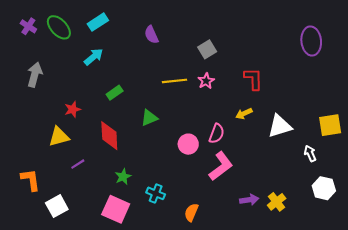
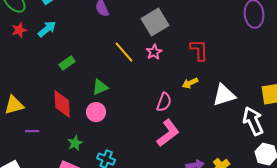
gray square: (207, 49) -> (155, 22), size x1.5
yellow line: (175, 81) -> (124, 52), turned 55
red star: (73, 109) -> (19, 30), moved
pink circle: (188, 144) -> (96, 112), moved
white arrow: (310, 154) -> (253, 121), size x1.8
purple line: (78, 164) -> (32, 131), turned 32

